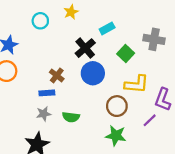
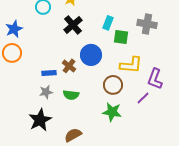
cyan rectangle: (107, 28) -> (108, 23), moved, turned -40
black cross: (85, 48) -> (73, 25), moved
green square: (126, 54) -> (121, 37), turned -35
brown cross: (57, 75) -> (69, 66), moved

